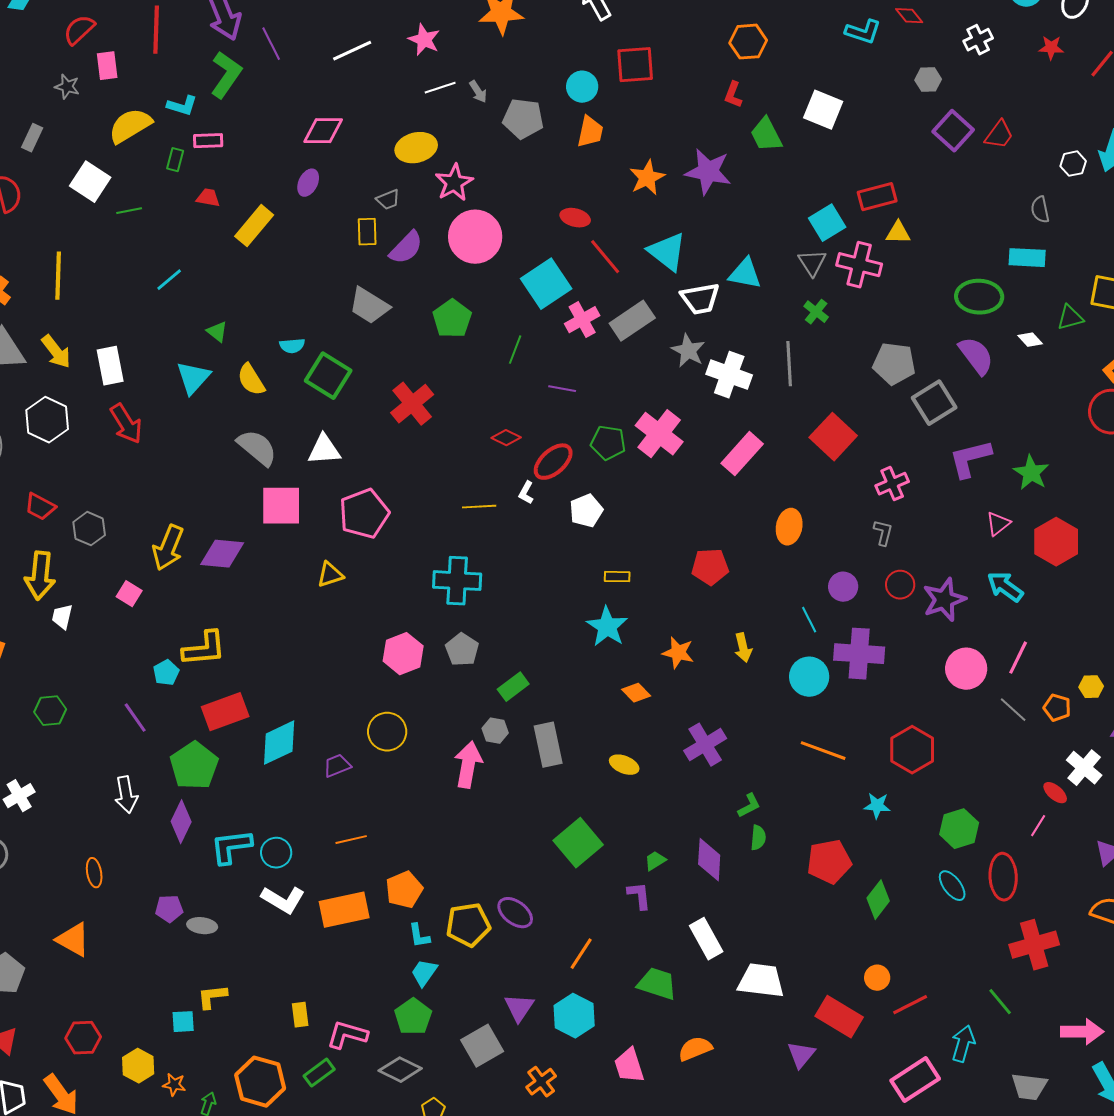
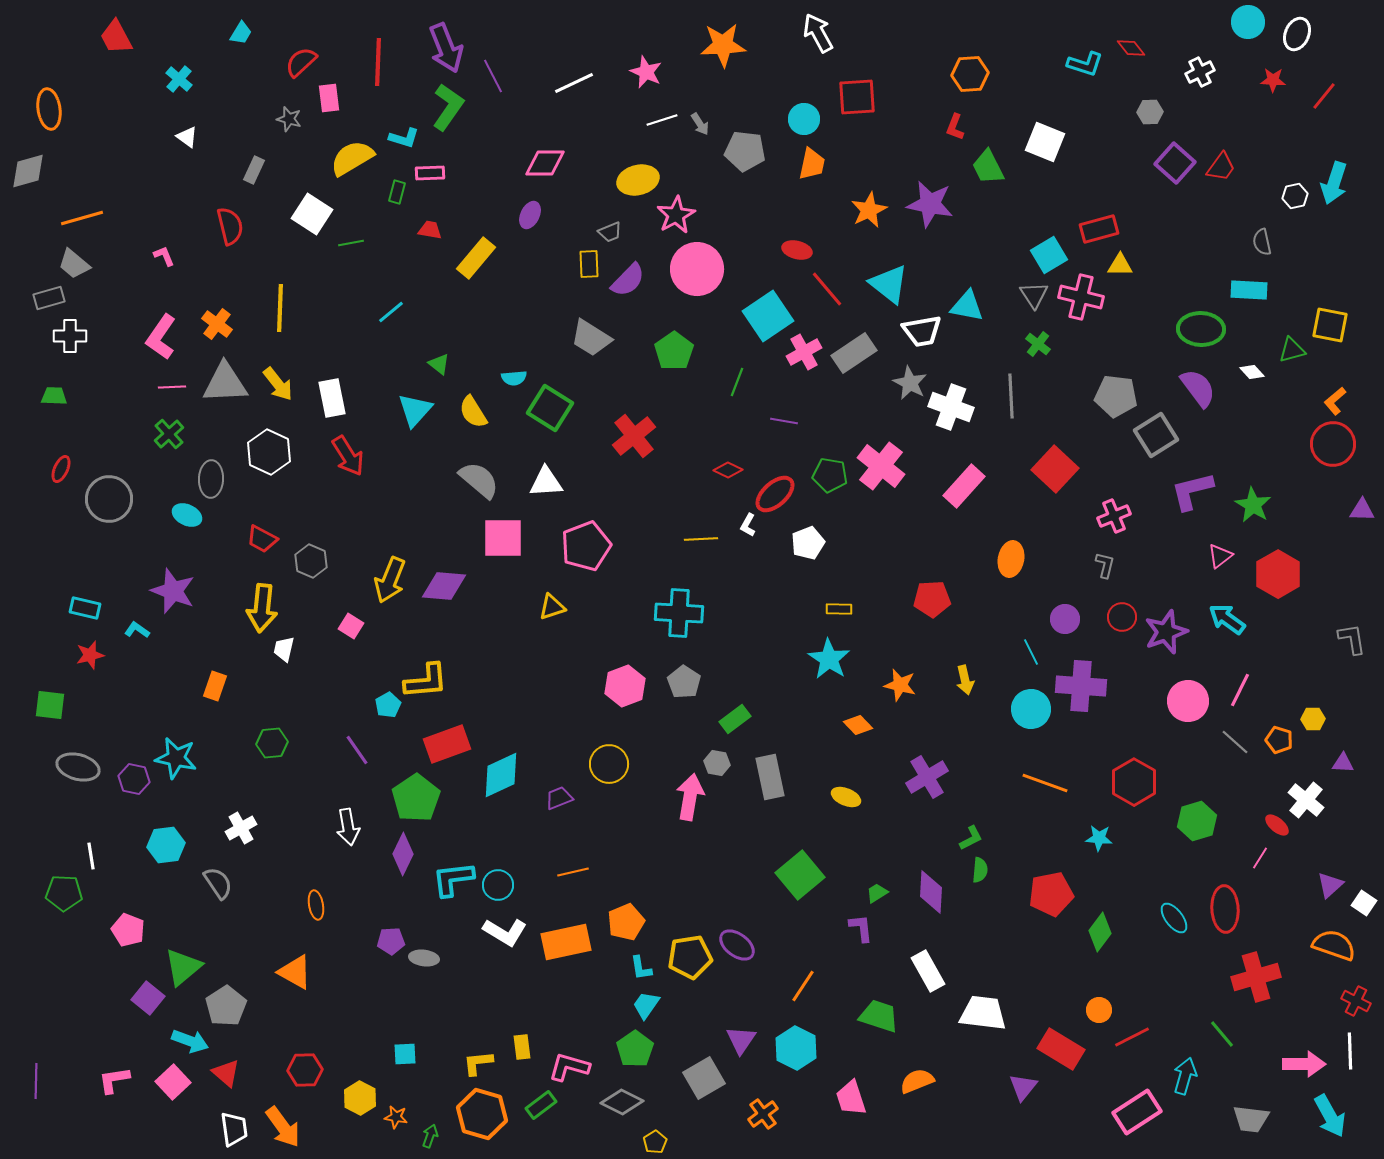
green hexagon: (959, 829) -> (1197, 821), moved
yellow L-shape: (212, 997) -> (478, 1063), moved

